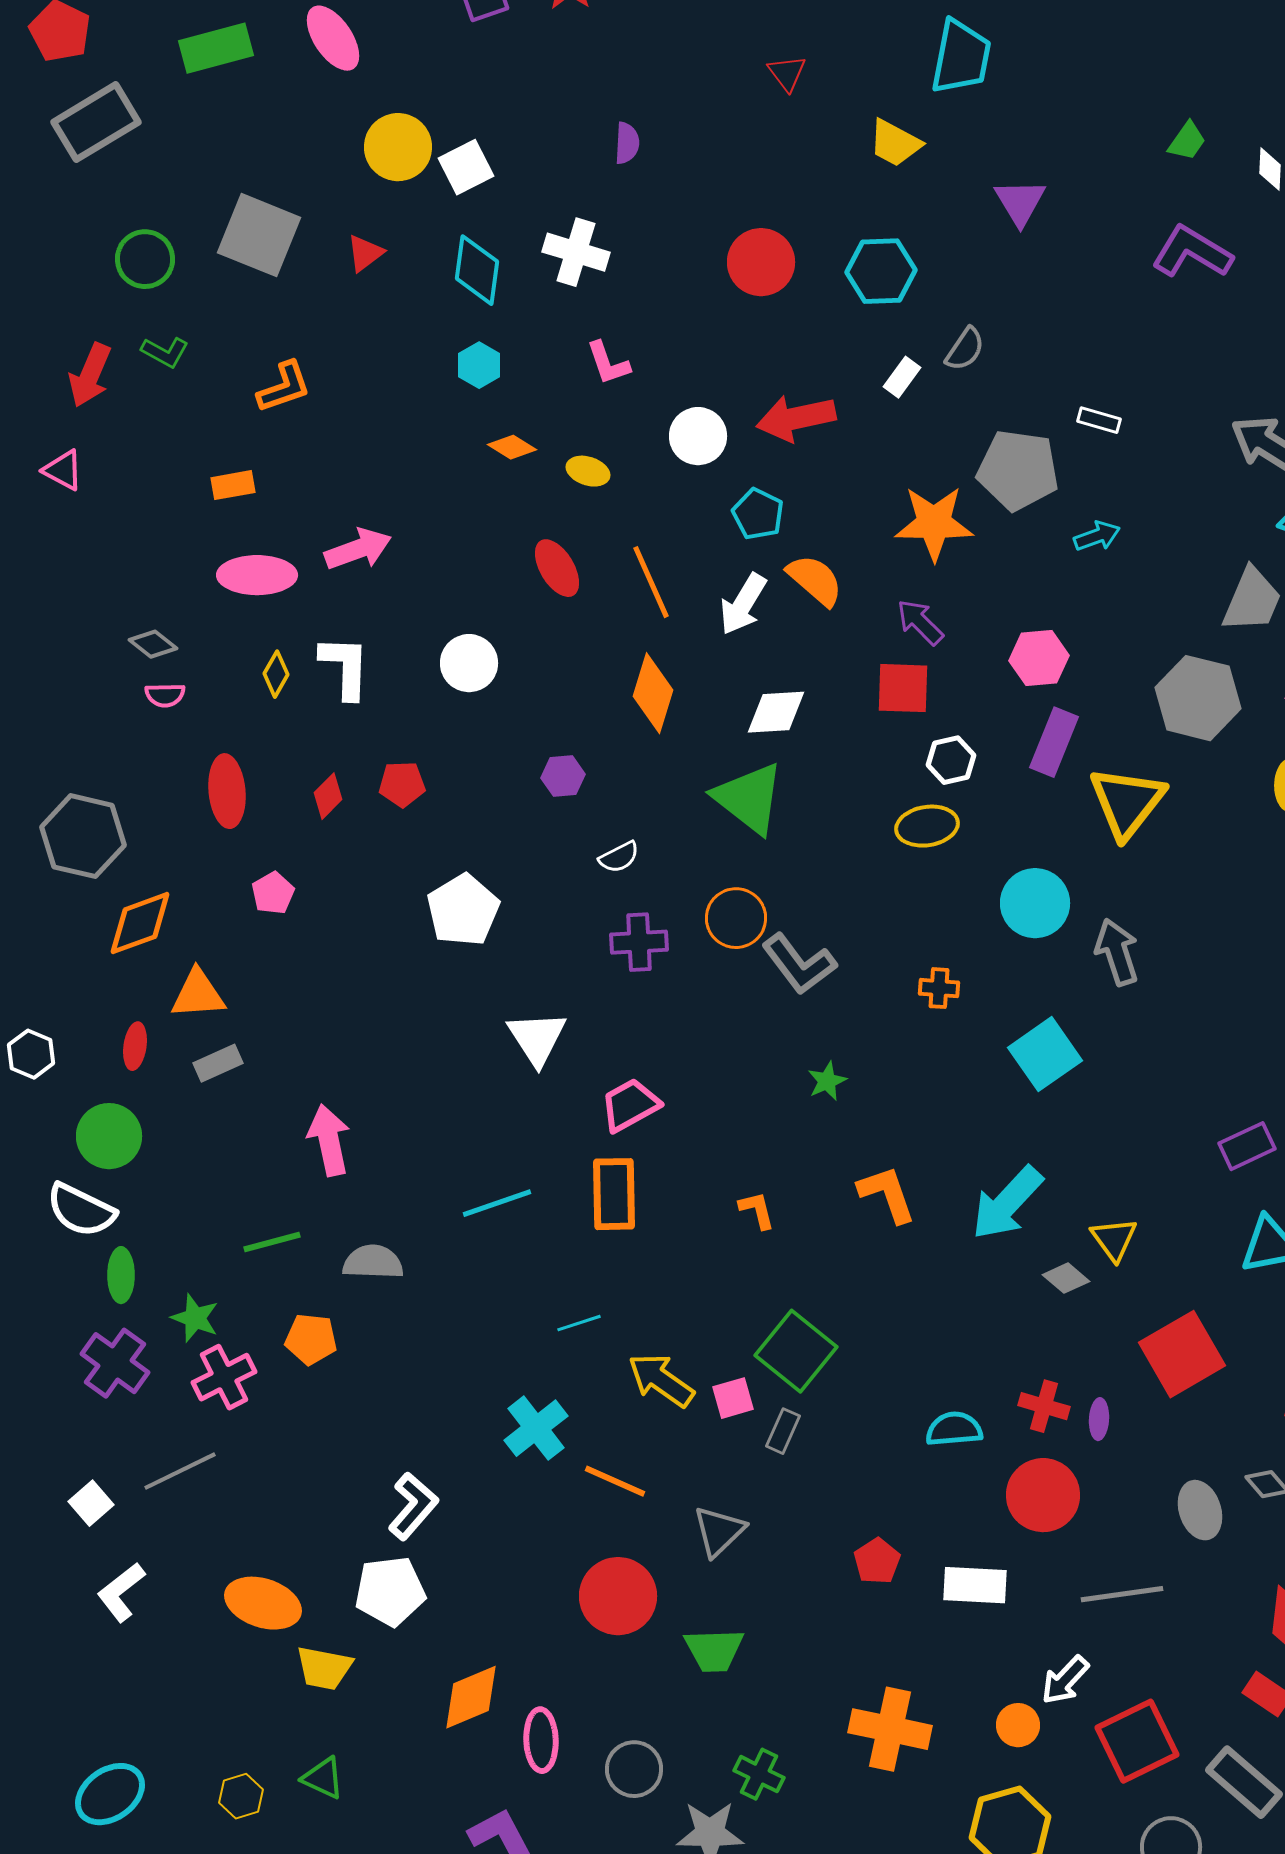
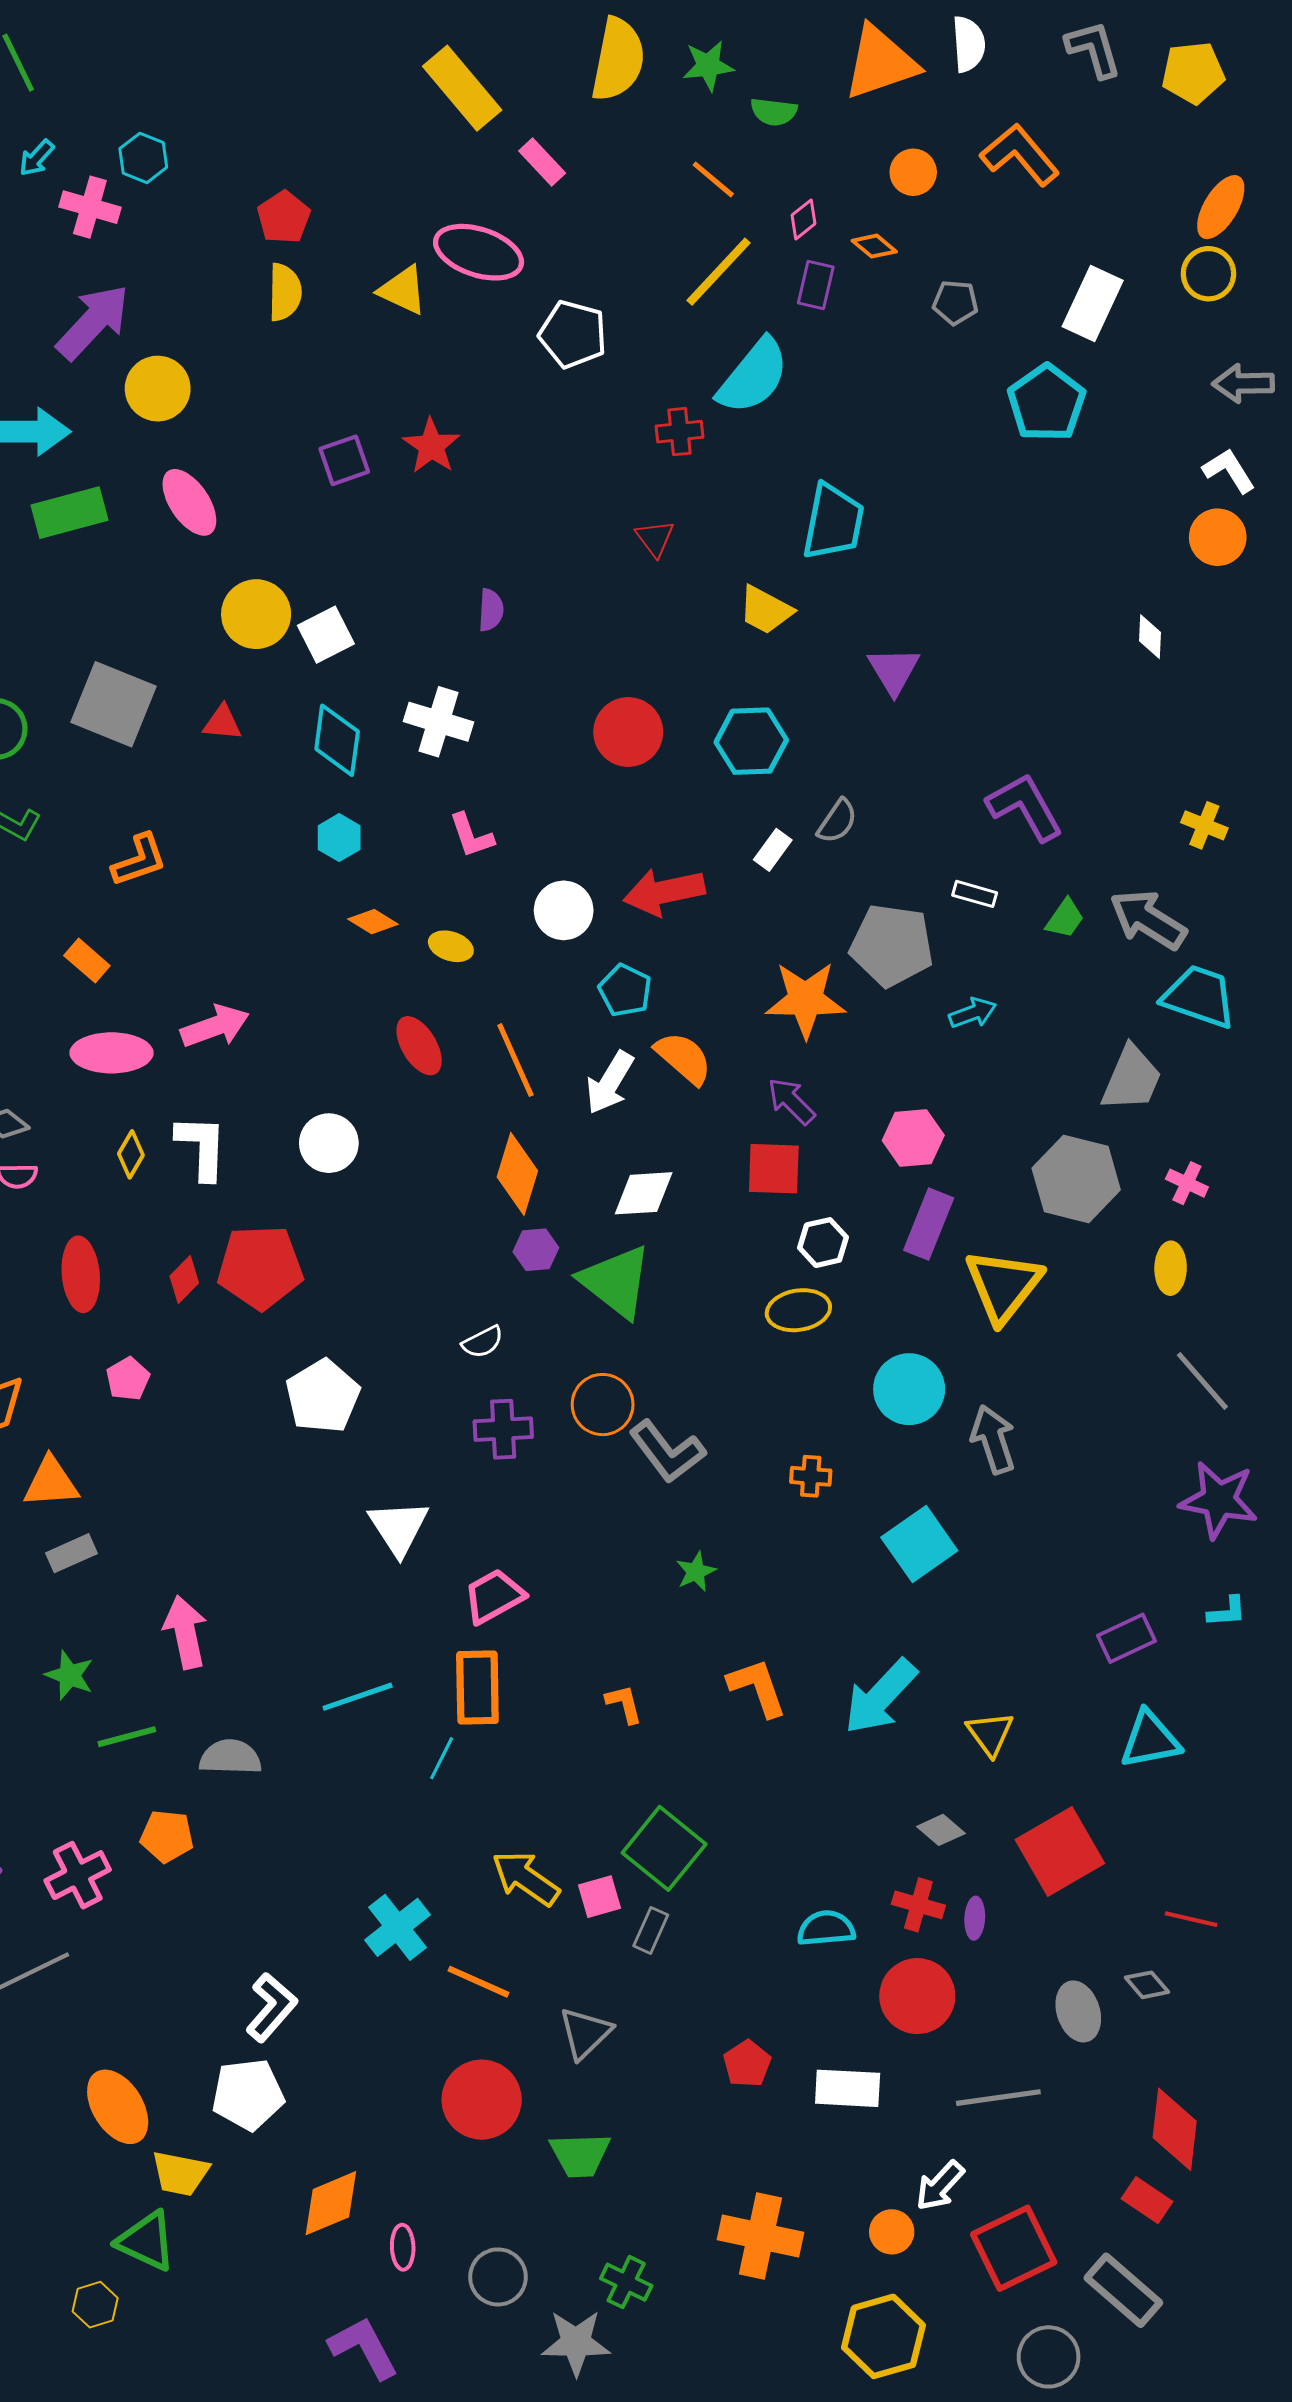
green trapezoid: (1187, 141) -> (1065, 919), moved
purple L-shape: (1192, 252) -> (1025, 807), moved, turned 30
red triangle: (365, 253) -> (222, 723), turned 42
orange rectangle: (233, 485) -> (87, 961), turned 51
purple hexagon: (563, 776) -> (536, 1250), moved
red pentagon: (402, 784) -> (260, 1267), size x1.8
gray diamond: (1066, 1278) -> (941, 1830), moved
green star: (195, 1318) -> (69, 1675), moved
cyan line: (579, 1323) -> (442, 1758), moved, turned -45
orange ellipse: (263, 1603) -> (118, 2107), turned 40
pink ellipse: (541, 1740) -> (403, 2247), size x0.7
green triangle: (323, 1778) -> (146, 2241), moved, size x1.4

